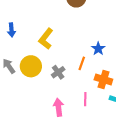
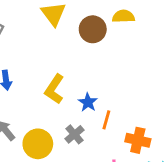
blue star: (98, 49) -> (88, 102), moved
yellow circle: (31, 66) -> (38, 144), moved

